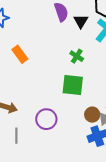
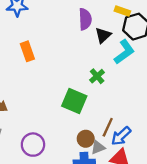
green cross: (77, 56) -> (97, 76), moved
purple circle: (46, 119) -> (33, 145), moved

